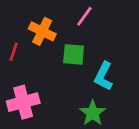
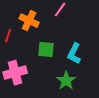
green square: (74, 54) -> (46, 50), moved

